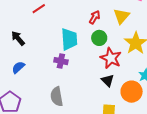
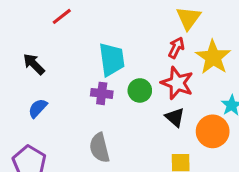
red arrow: (95, 17) -> (176, 48), moved
green circle: (99, 38) -> (140, 90), moved

